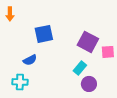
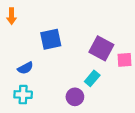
blue semicircle: (30, 60) -> (25, 68), moved
purple circle: (89, 84) -> (75, 97), moved

